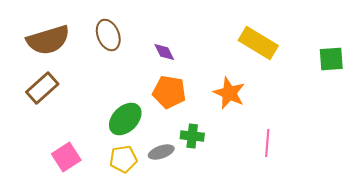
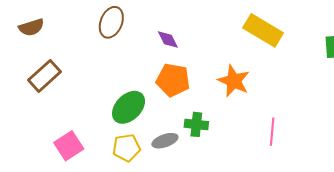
brown ellipse: (108, 35) -> (111, 22), turned 44
brown semicircle: (48, 40) -> (31, 27), moved, size x0.6

